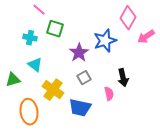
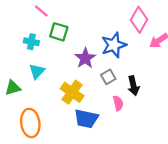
cyan triangle: (35, 65) -> (37, 71), turned 35
gray square: (84, 78) -> (108, 77), moved
yellow cross: (53, 90) -> (72, 92), moved

